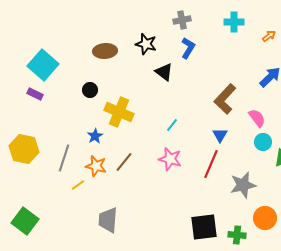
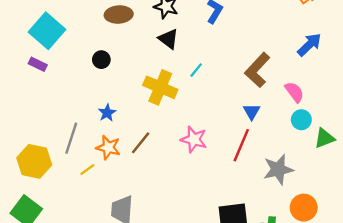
black triangle: (164, 72) -> (168, 39), moved
yellow cross: (119, 112) -> (160, 87), moved
cyan line: (172, 125) -> (196, 70), moved
yellow hexagon: (24, 149) -> (34, 161), moved

